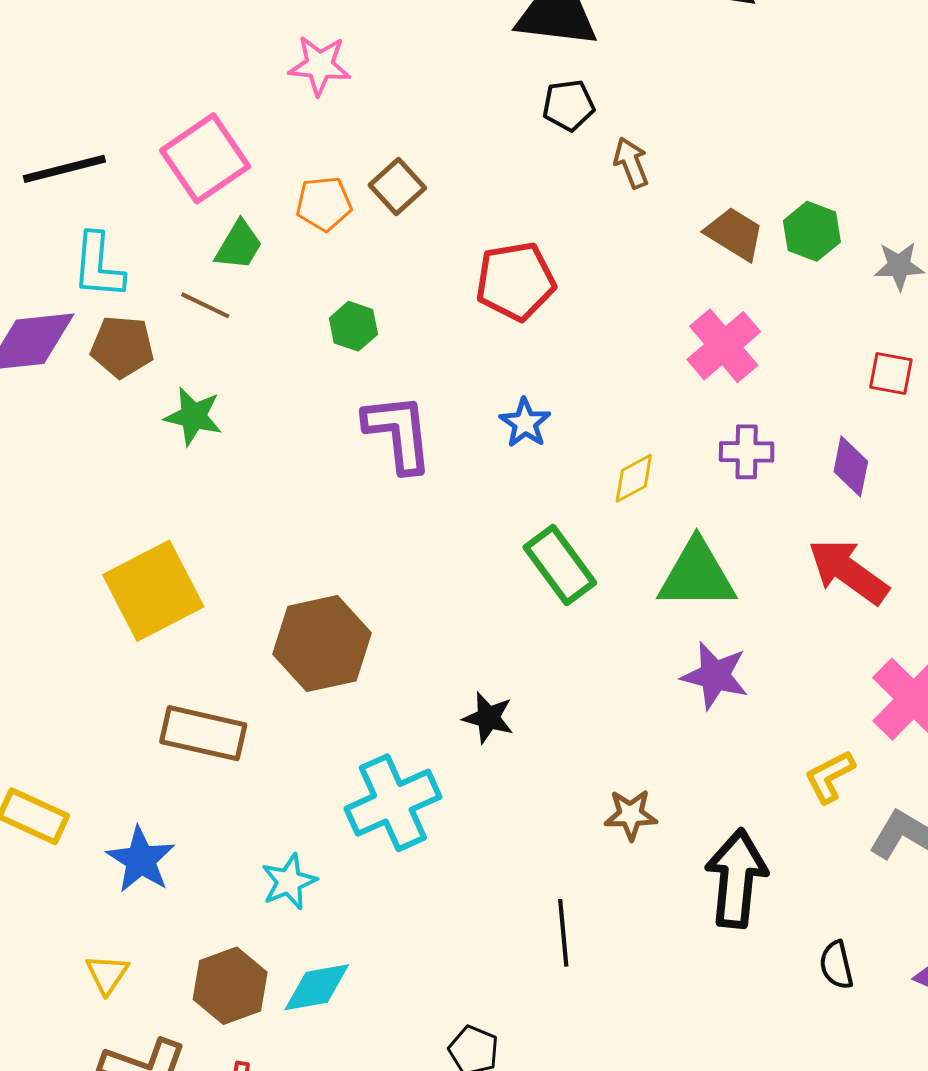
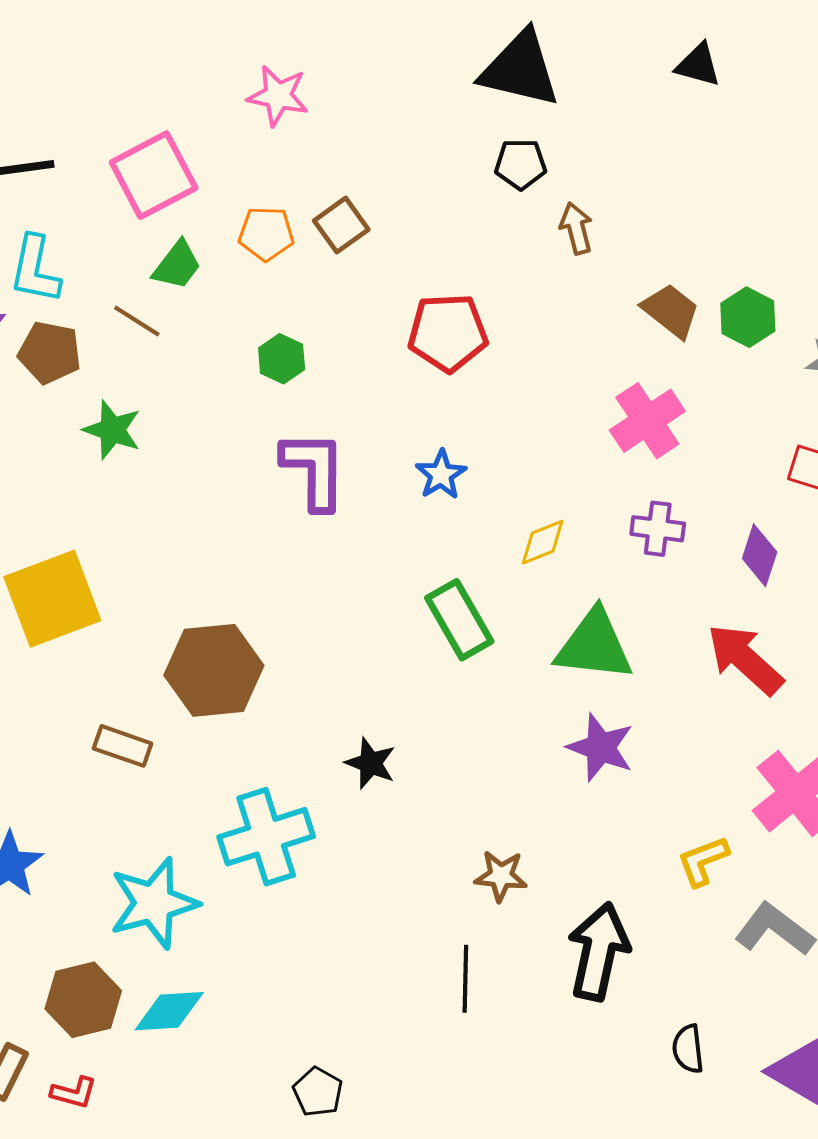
brown rectangle: (203, 733) -> (123, 746), moved, size x0.7
cyan star: (289, 882) -> (154, 903), size x1.6
black line: (563, 933) -> (465, 979), moved

